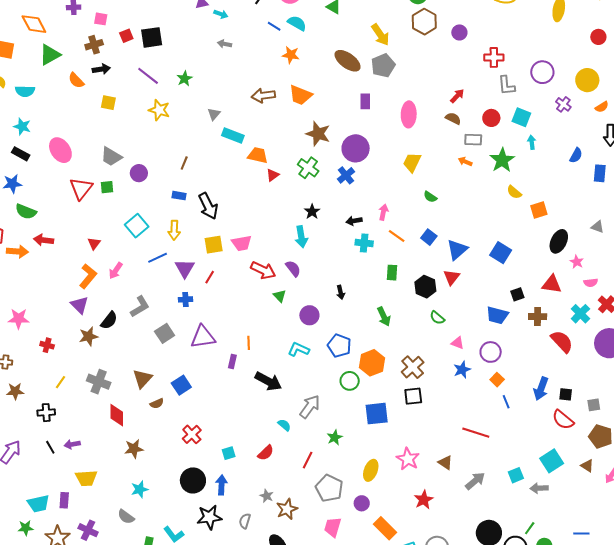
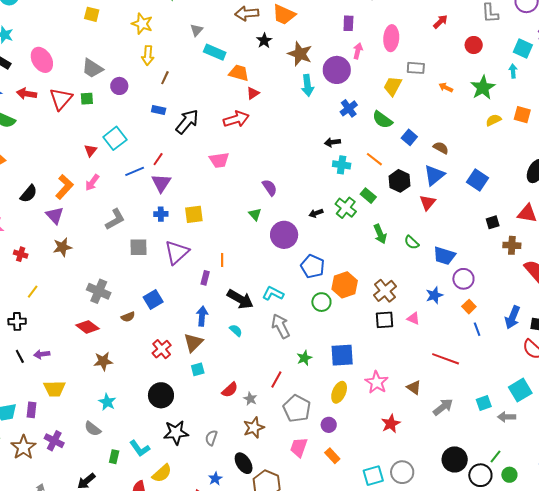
cyan square: (521, 117) -> (523, 49), moved
brown semicircle: (453, 118) -> (441, 148), moved
gray rectangle: (473, 140) -> (416, 68), moved
green cross: (308, 168) -> (346, 208), moved
blue cross: (346, 175) -> (349, 108), moved
yellow semicircle: (514, 192) -> (494, 120), turned 112
green semicircle: (430, 197) -> (382, 120), moved, size x1.5
black arrow: (208, 206) -> (187, 122), turned -116
orange square: (539, 210) -> (522, 115), moved, turned 30
black star: (312, 212) -> (264, 41), moved
pink arrow: (383, 212) -> (358, 51), moved
yellow arrow: (174, 230) -> (148, 56), moved
cyan arrow: (301, 237) -> (308, 85), moved
blue square: (429, 237) -> (409, 137), moved
red arrow: (44, 240) -> (27, 94), moved
red triangle: (94, 243) -> (91, 151), moved
yellow square: (214, 245) -> (194, 214), moved
red arrow: (263, 270) -> (236, 119), moved, turned -45
green rectangle: (392, 273) -> (368, 196), turned -56
red line: (210, 277) -> (158, 159), moved
black hexagon: (425, 287) -> (399, 181), moved
black arrow: (341, 292) -> (316, 213), turned 80
purple circle: (309, 315) -> (284, 235), size x1.4
blue trapezoid: (497, 315) -> (444, 256), moved
green arrow: (384, 317) -> (380, 234), moved
black semicircle: (109, 320) -> (29, 194), moved
gray square: (165, 333) -> (138, 247), turned 30
purple triangle: (203, 337) -> (177, 252), turned -36
pink triangle: (458, 343) -> (413, 318), moved
cyan L-shape: (299, 349) -> (273, 293), moved
brown triangle: (143, 379) -> (193, 343), moved
gray cross: (99, 382) -> (99, 291), moved
gray arrow: (310, 407) -> (281, 326), turned -65
blue square: (377, 414) -> (342, 355), moved
red diamond: (117, 415) -> (87, 327), turned -55
cyan semicircle: (284, 425) -> (236, 330), moved
red semicircle: (266, 453) -> (230, 390), moved
blue arrow: (221, 485) -> (202, 316), moved
cyan star: (140, 489) -> (107, 402), turned -30
gray star: (267, 496) -> (250, 399), moved
orange rectangle: (385, 528) -> (332, 456), moved, size x0.7

